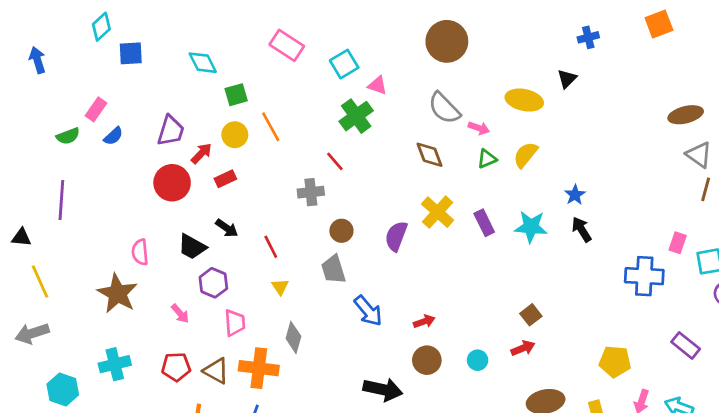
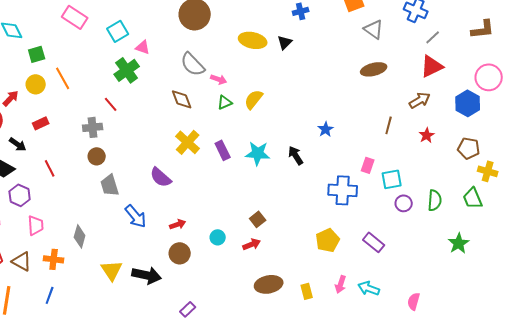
yellow ellipse: (524, 100) -> (253, 40), moved
gray triangle: (699, 155) -> (374, 29), moved
red rectangle: (225, 179) -> (41, 123), moved
blue star: (575, 195) -> (326, 129), moved
black arrow: (227, 228) -> (18, 144), moved
brown circle: (341, 231) -> (97, 156), moved
purple semicircle: (396, 236) -> (161, 177), moved, turned -70
red line: (271, 247) -> (50, 168), moved
yellow triangle: (280, 287) -> (112, 270), moved, size x1.6
cyan circle: (478, 360) -> (218, 237), moved
yellow pentagon: (615, 361) -> (328, 240), moved, turned -30
orange cross: (259, 368) -> (54, 259), size x0.7

